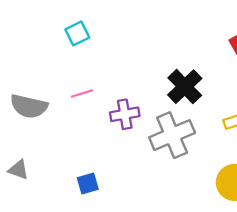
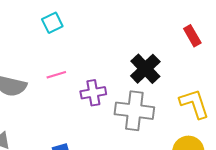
gray cross: (172, 135) -> (134, 111), turned 30

